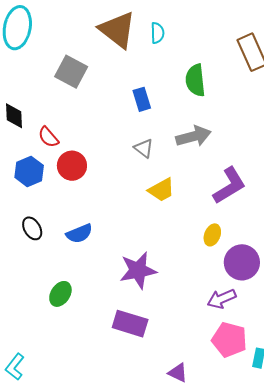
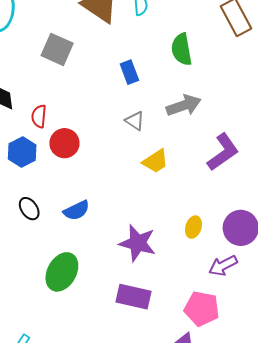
red semicircle: (48, 137) -> (39, 116), turned 50
yellow ellipse: (212, 235) -> (193, 227), moved
purple star: (138, 270) -> (138, 243), turned 30
green ellipse: (60, 294) -> (62, 272), size x1.5
pink pentagon: (229, 340) -> (202, 309), moved

